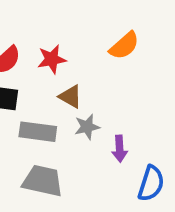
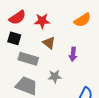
gray star: (87, 127) -> (55, 76), moved
purple arrow: (120, 149) -> (73, 54), moved

